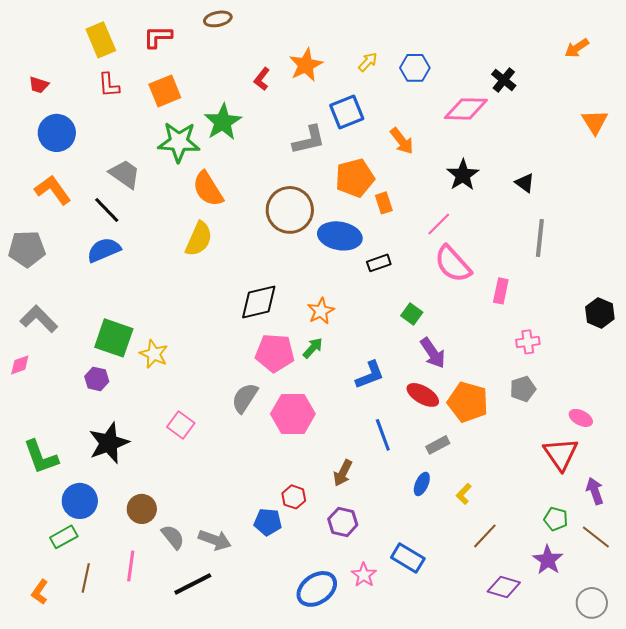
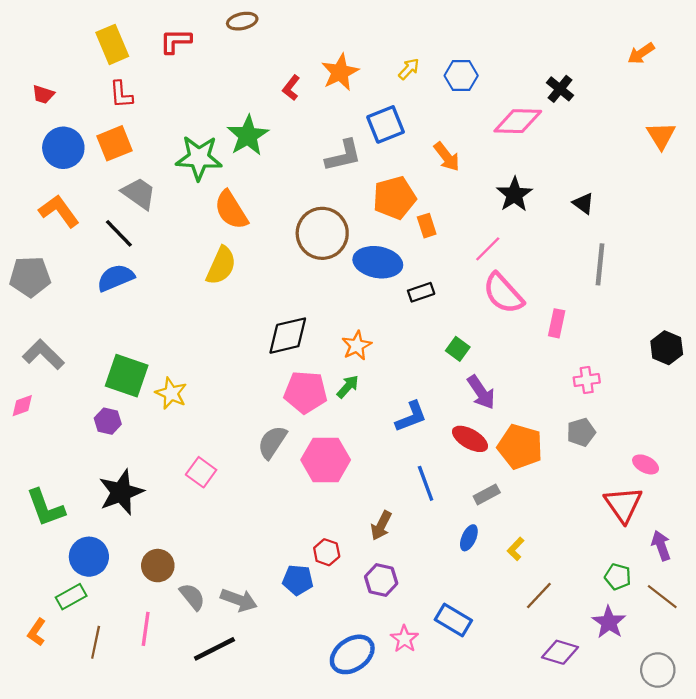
orange square: (165, 91) -> (114, 143), moved
orange L-shape: (40, 592) -> (37, 632), moved

